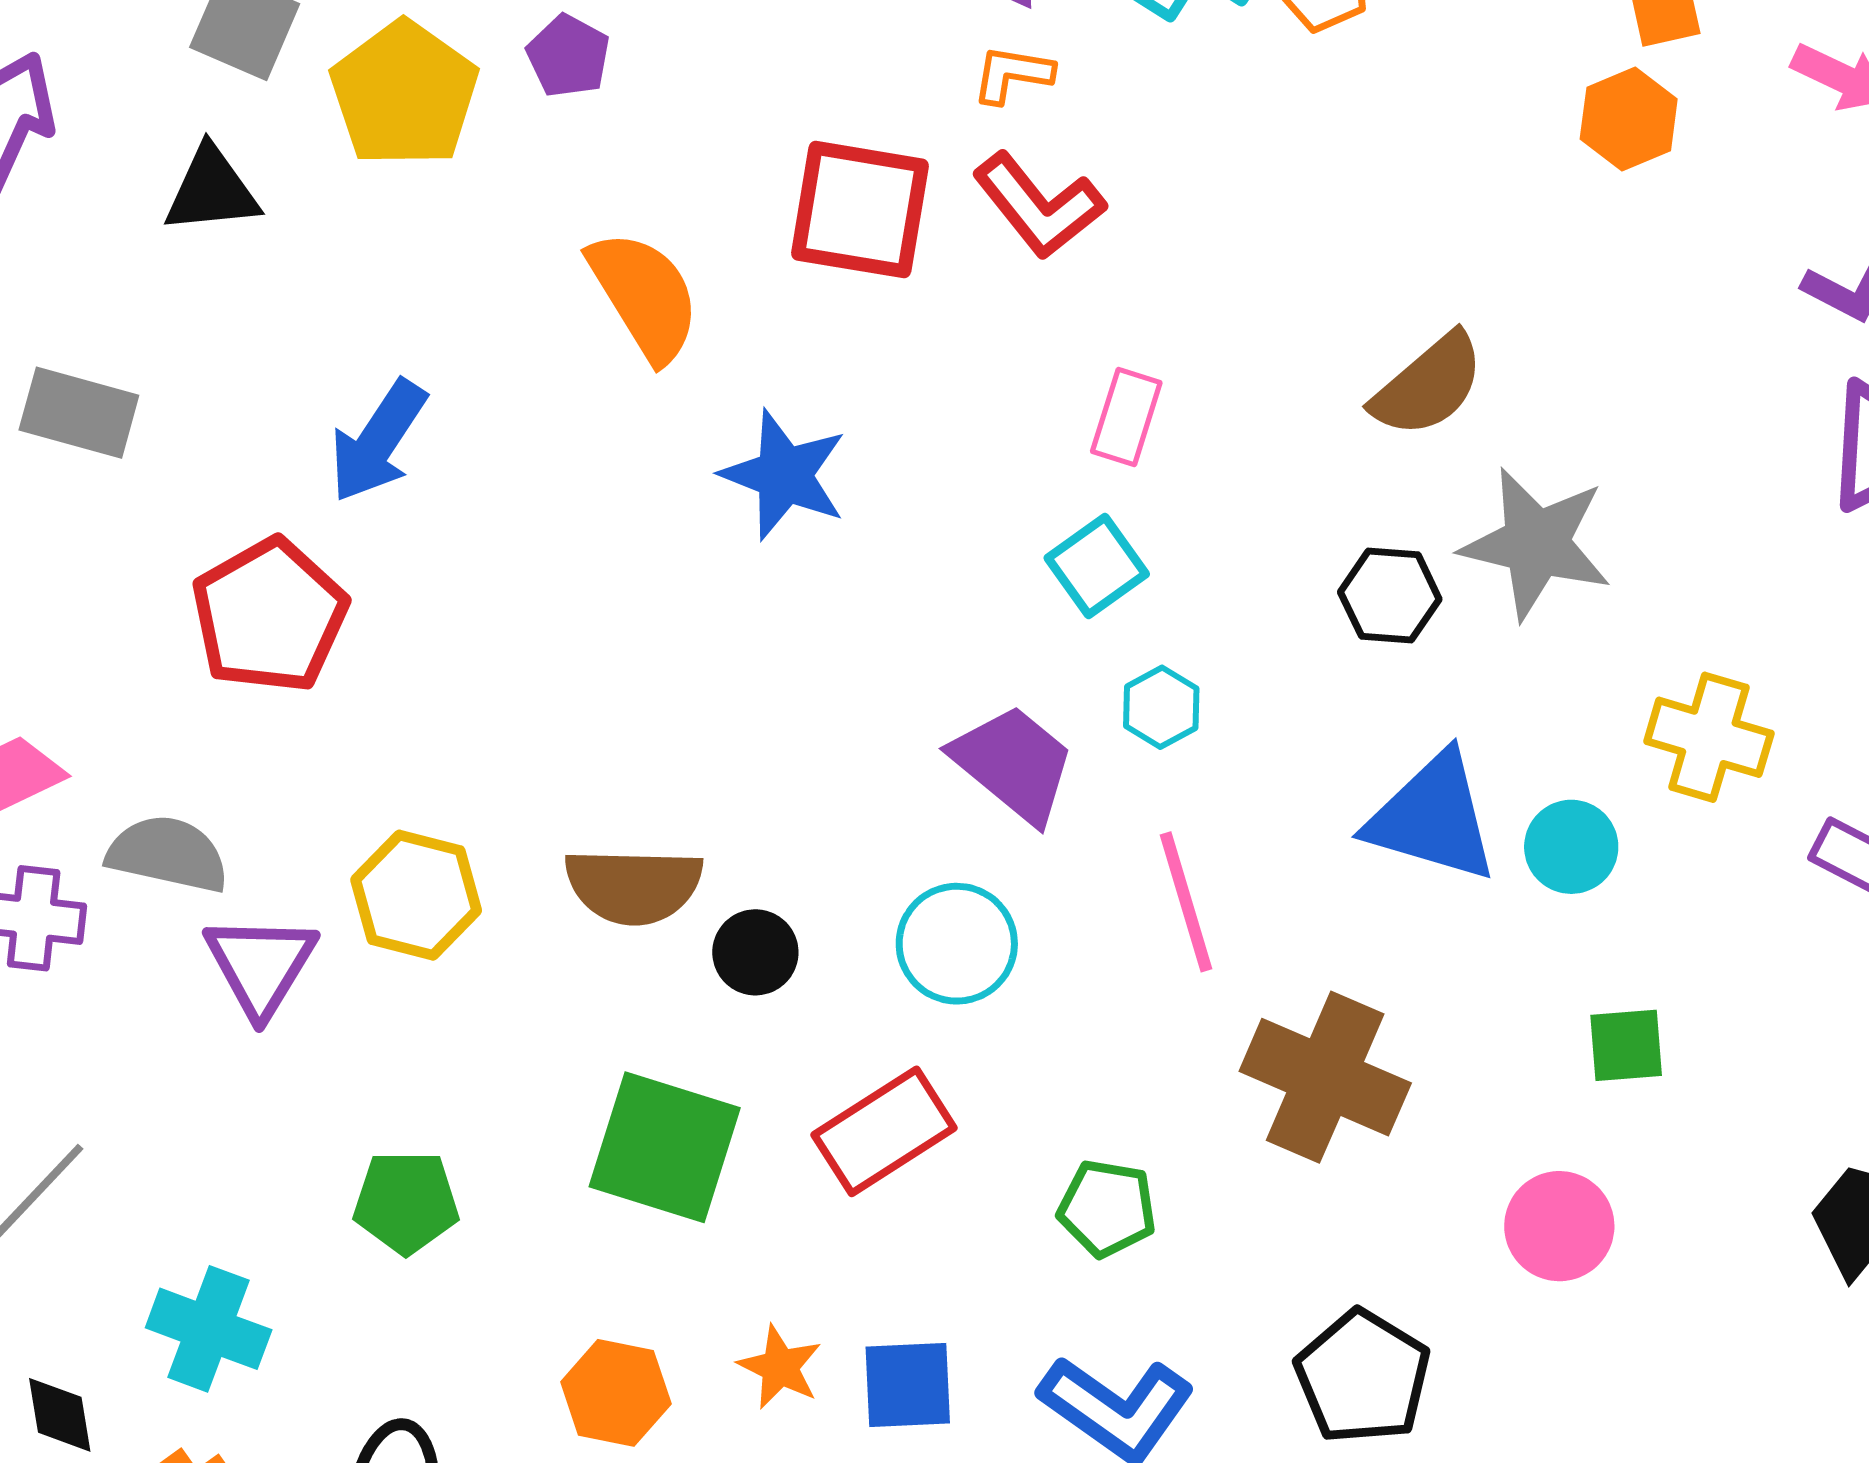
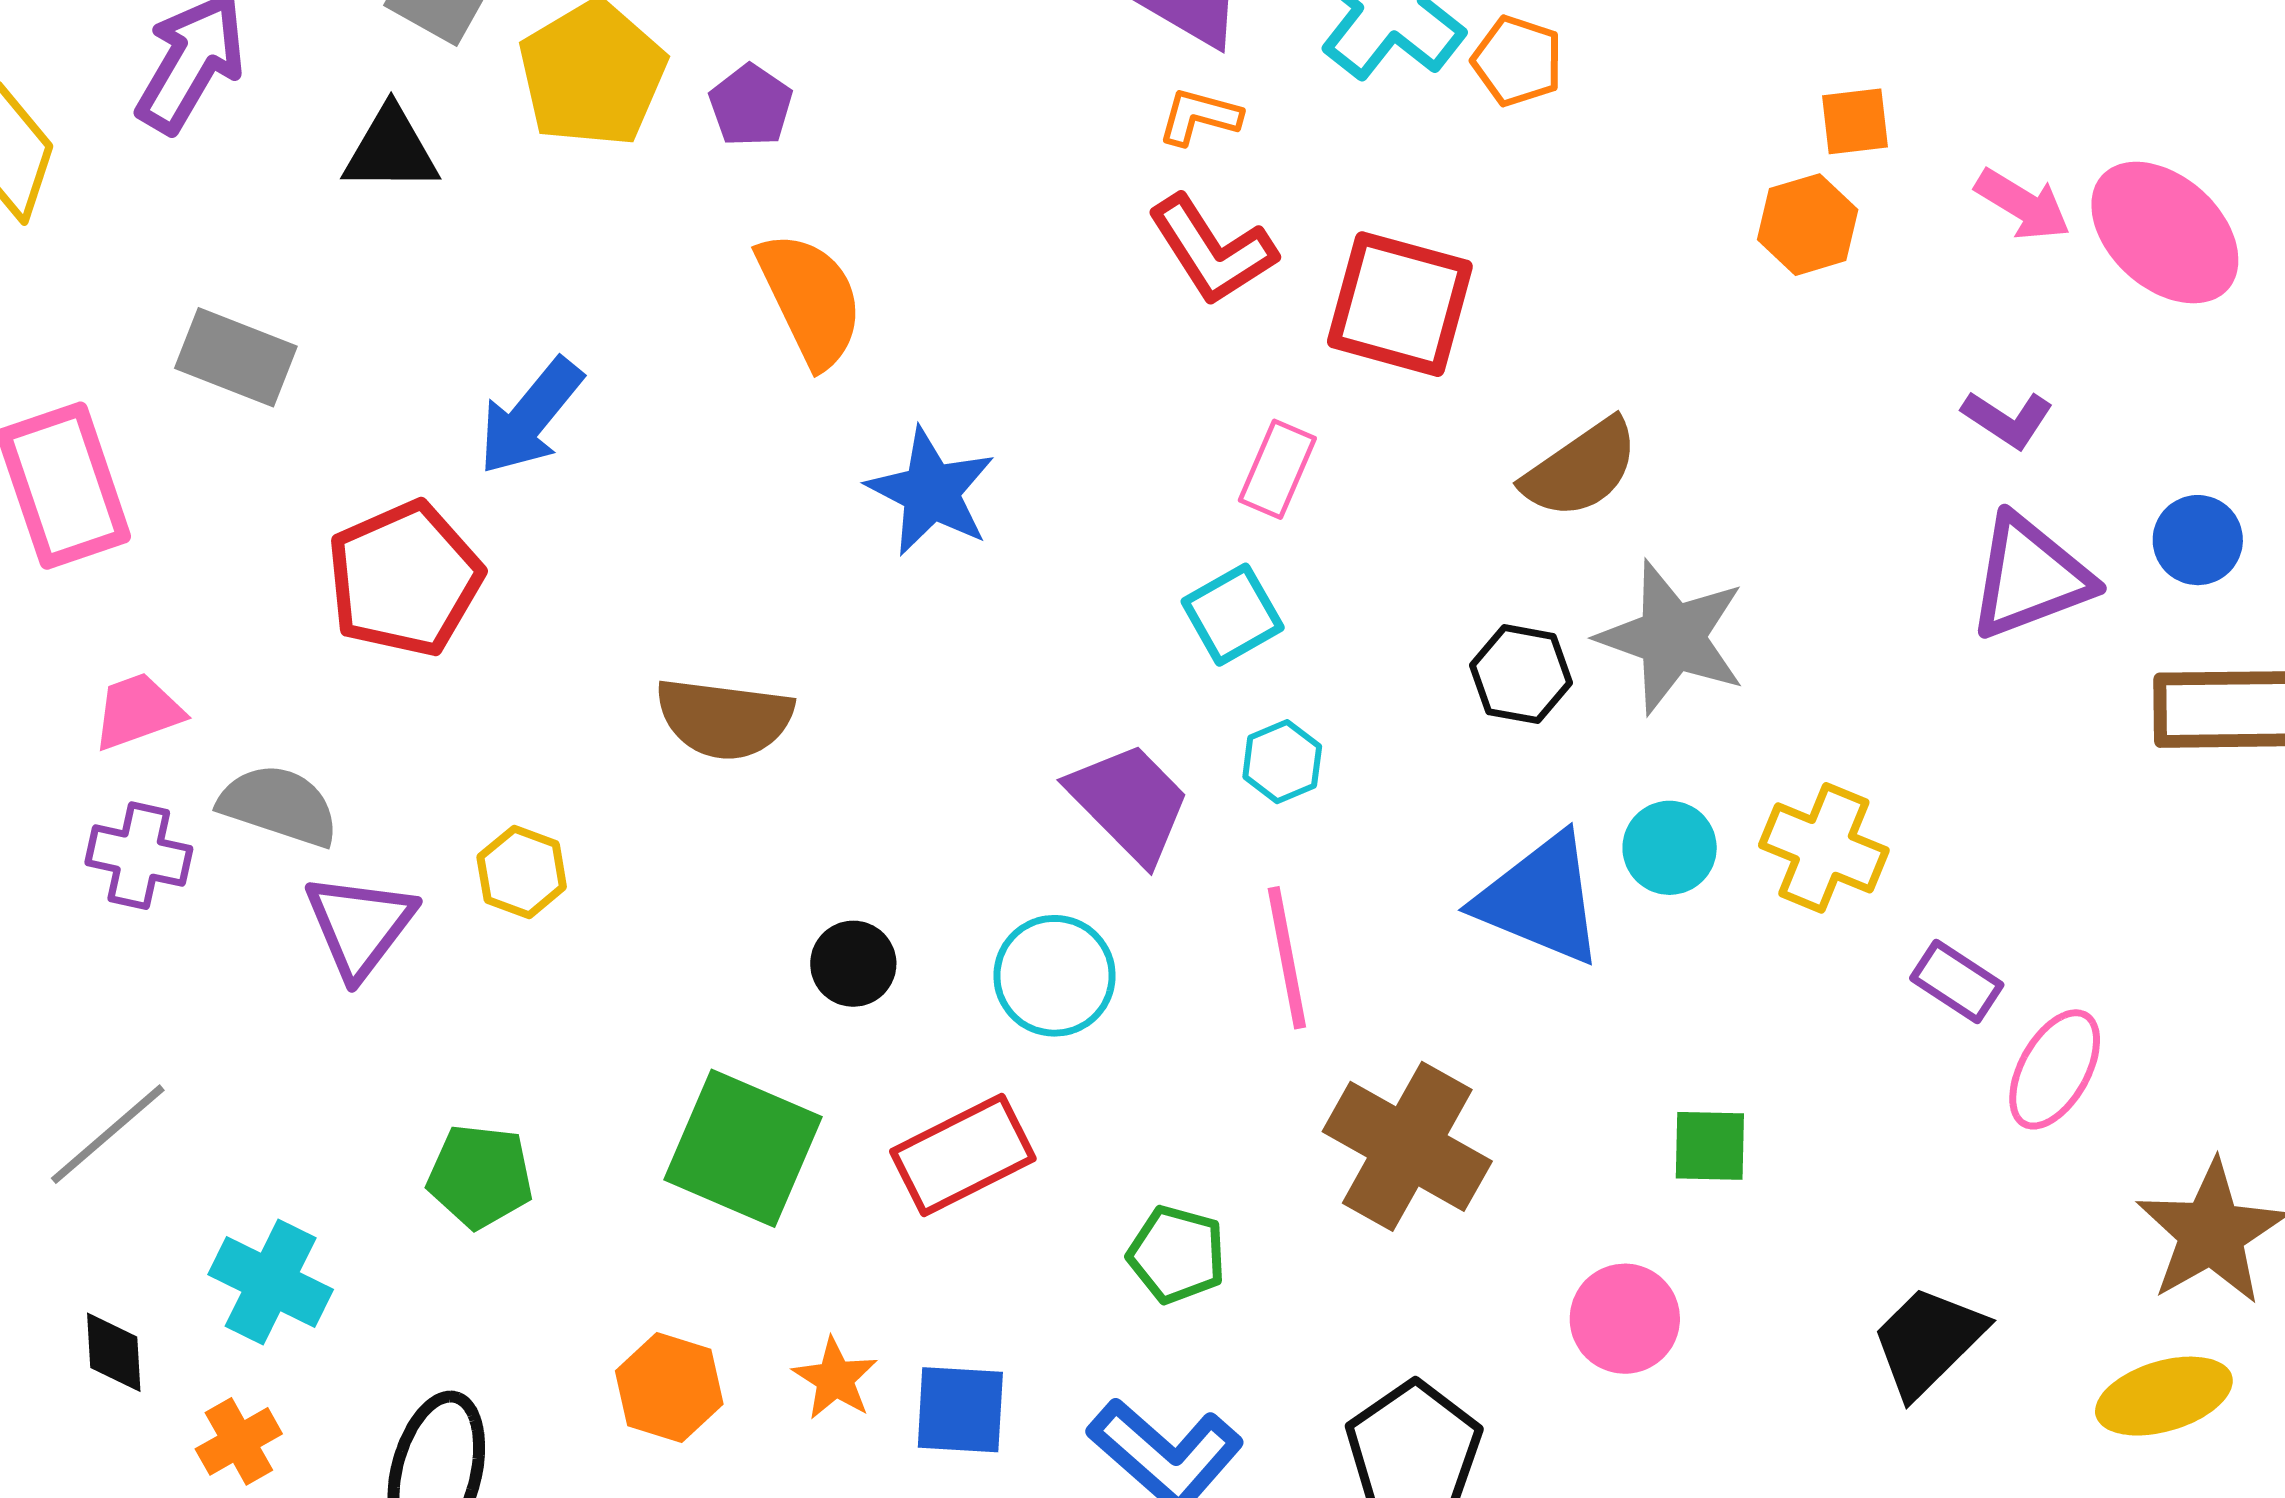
purple pentagon: (568, 56) -> (751, 106), moved
red square: (860, 210) -> (1400, 304), moved
cyan circle: (1571, 847) -> (1670, 848), moved
brown semicircle: (634, 886) -> (724, 719), moved
yellow hexagon: (416, 895) -> (522, 872), size x0.7

